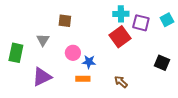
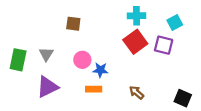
cyan square: (167, 20) -> (175, 23), moved
purple square: (141, 23) -> (164, 45), moved
gray triangle: (43, 40) -> (46, 54), moved
black square: (162, 63) -> (183, 98), moved

